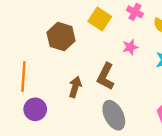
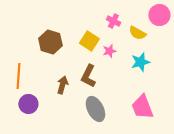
yellow square: (100, 19) -> (89, 41), moved

